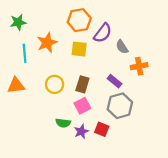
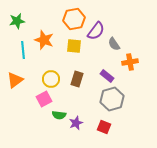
orange star: (47, 43) -> (44, 40), turned -30
orange triangle: (16, 85) -> (15, 80), turned -30
pink square: (82, 106) -> (44, 99), moved
red square: (102, 129) -> (104, 127), moved

